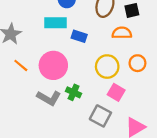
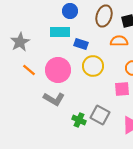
yellow circle: (107, 67) -> (93, 66), moved
green cross: (74, 92) -> (79, 120), moved
pink square: (116, 92) -> (122, 89), moved, turned -35

